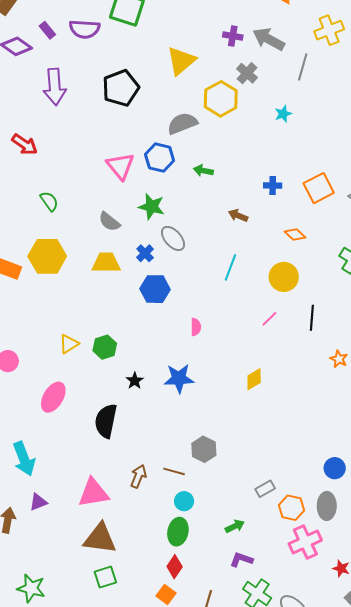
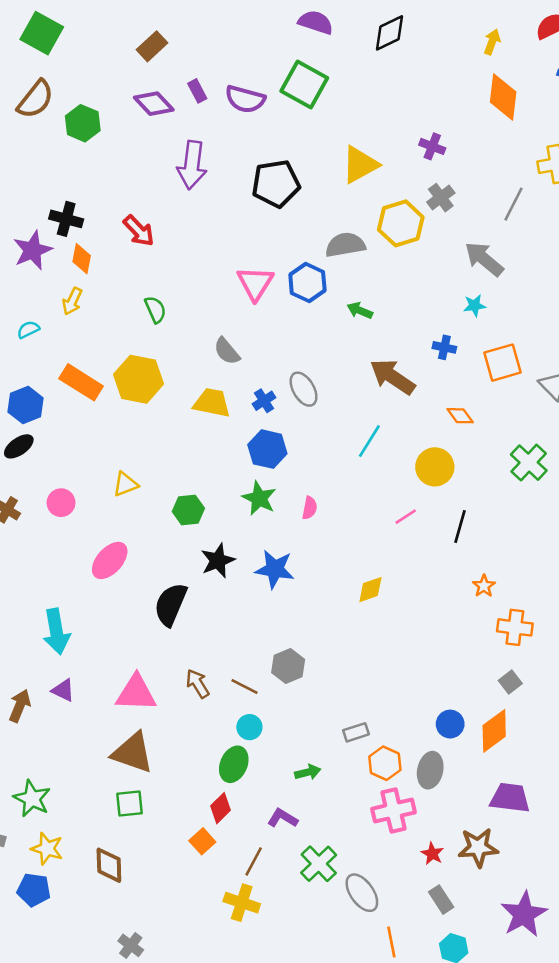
gray arrow: (269, 39) -> (484, 259), moved
cyan star: (283, 114) -> (475, 306), moved
green star: (151, 207) -> (259, 498), moved
brown arrow: (238, 216) -> (393, 377), size x1.8
yellow triangle: (69, 344) -> (126, 484), moved
black star: (135, 381) -> (218, 561), size x1.5
brown arrow: (138, 476) -> (198, 684), turned -65
purple triangle: (38, 502) -> (63, 690), turned 36
purple L-shape: (241, 560) -> (283, 818), moved

